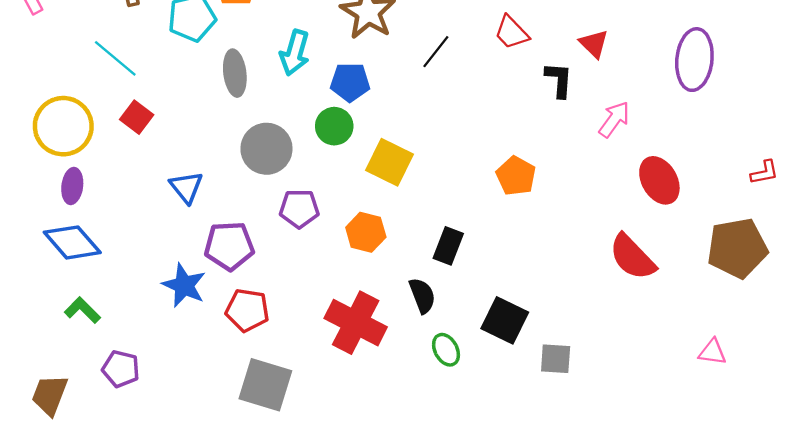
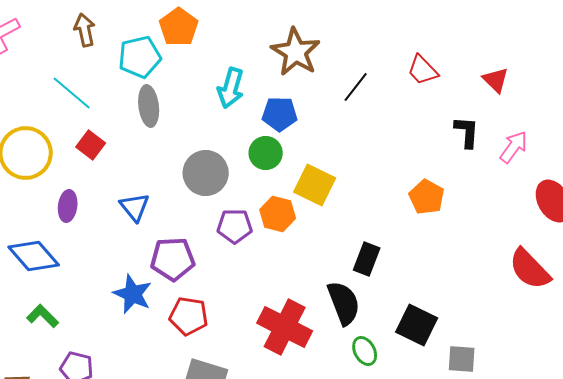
gray ellipse: (235, 73) -> (149, 106), moved
black L-shape: (559, 80) -> (467, 132), moved
purple ellipse: (72, 186) -> (68, 206), moved
orange hexagon: (366, 232) -> (278, 214), moved
black semicircle: (422, 296) -> (344, 303), size x1.4

